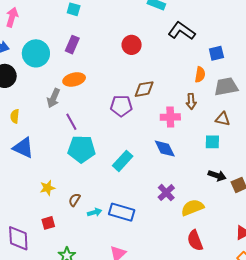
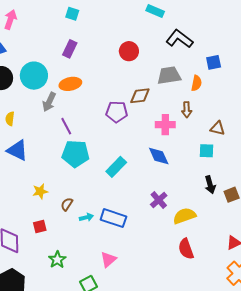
cyan circle: (36, 53) -> (34, 76), moved
gray trapezoid: (226, 87) -> (169, 75), moved
black arrow: (217, 176) -> (210, 185), turned 54

